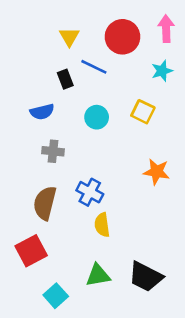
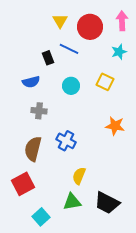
yellow triangle: (69, 37) -> (60, 21), moved
yellow semicircle: (102, 225) -> (79, 176), moved, turned 30

